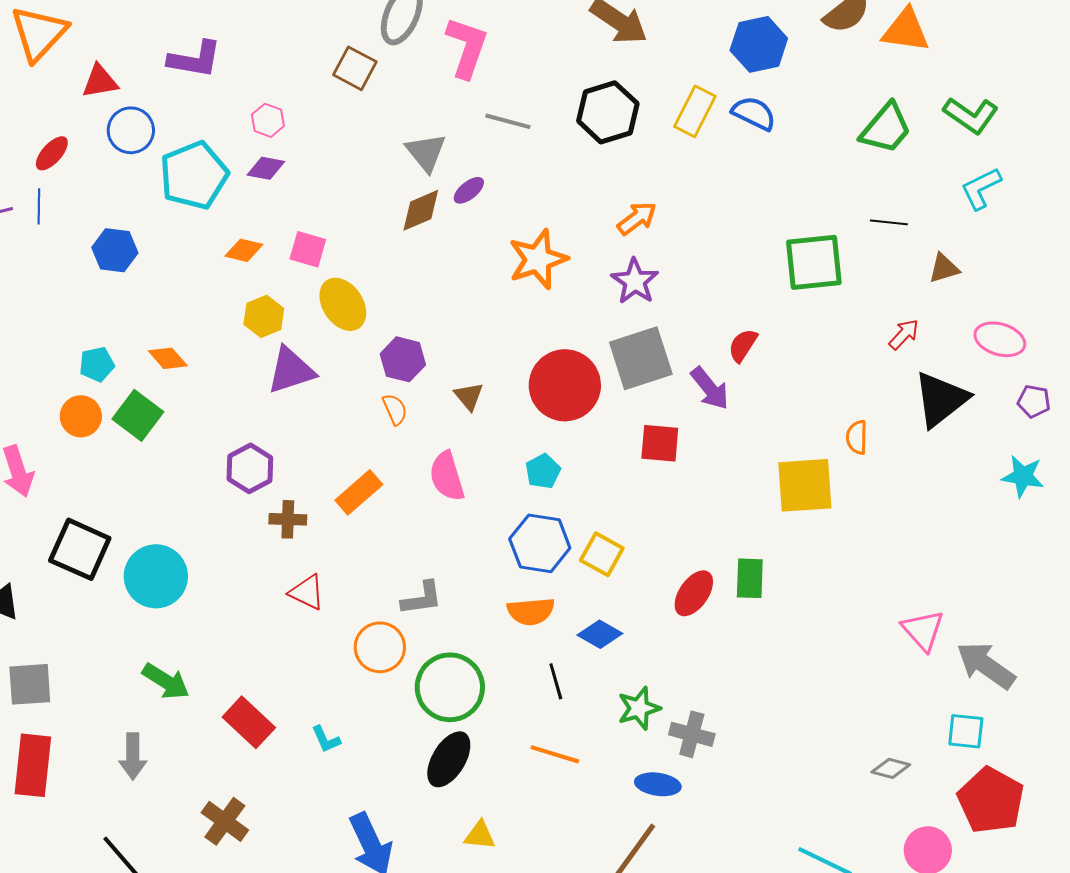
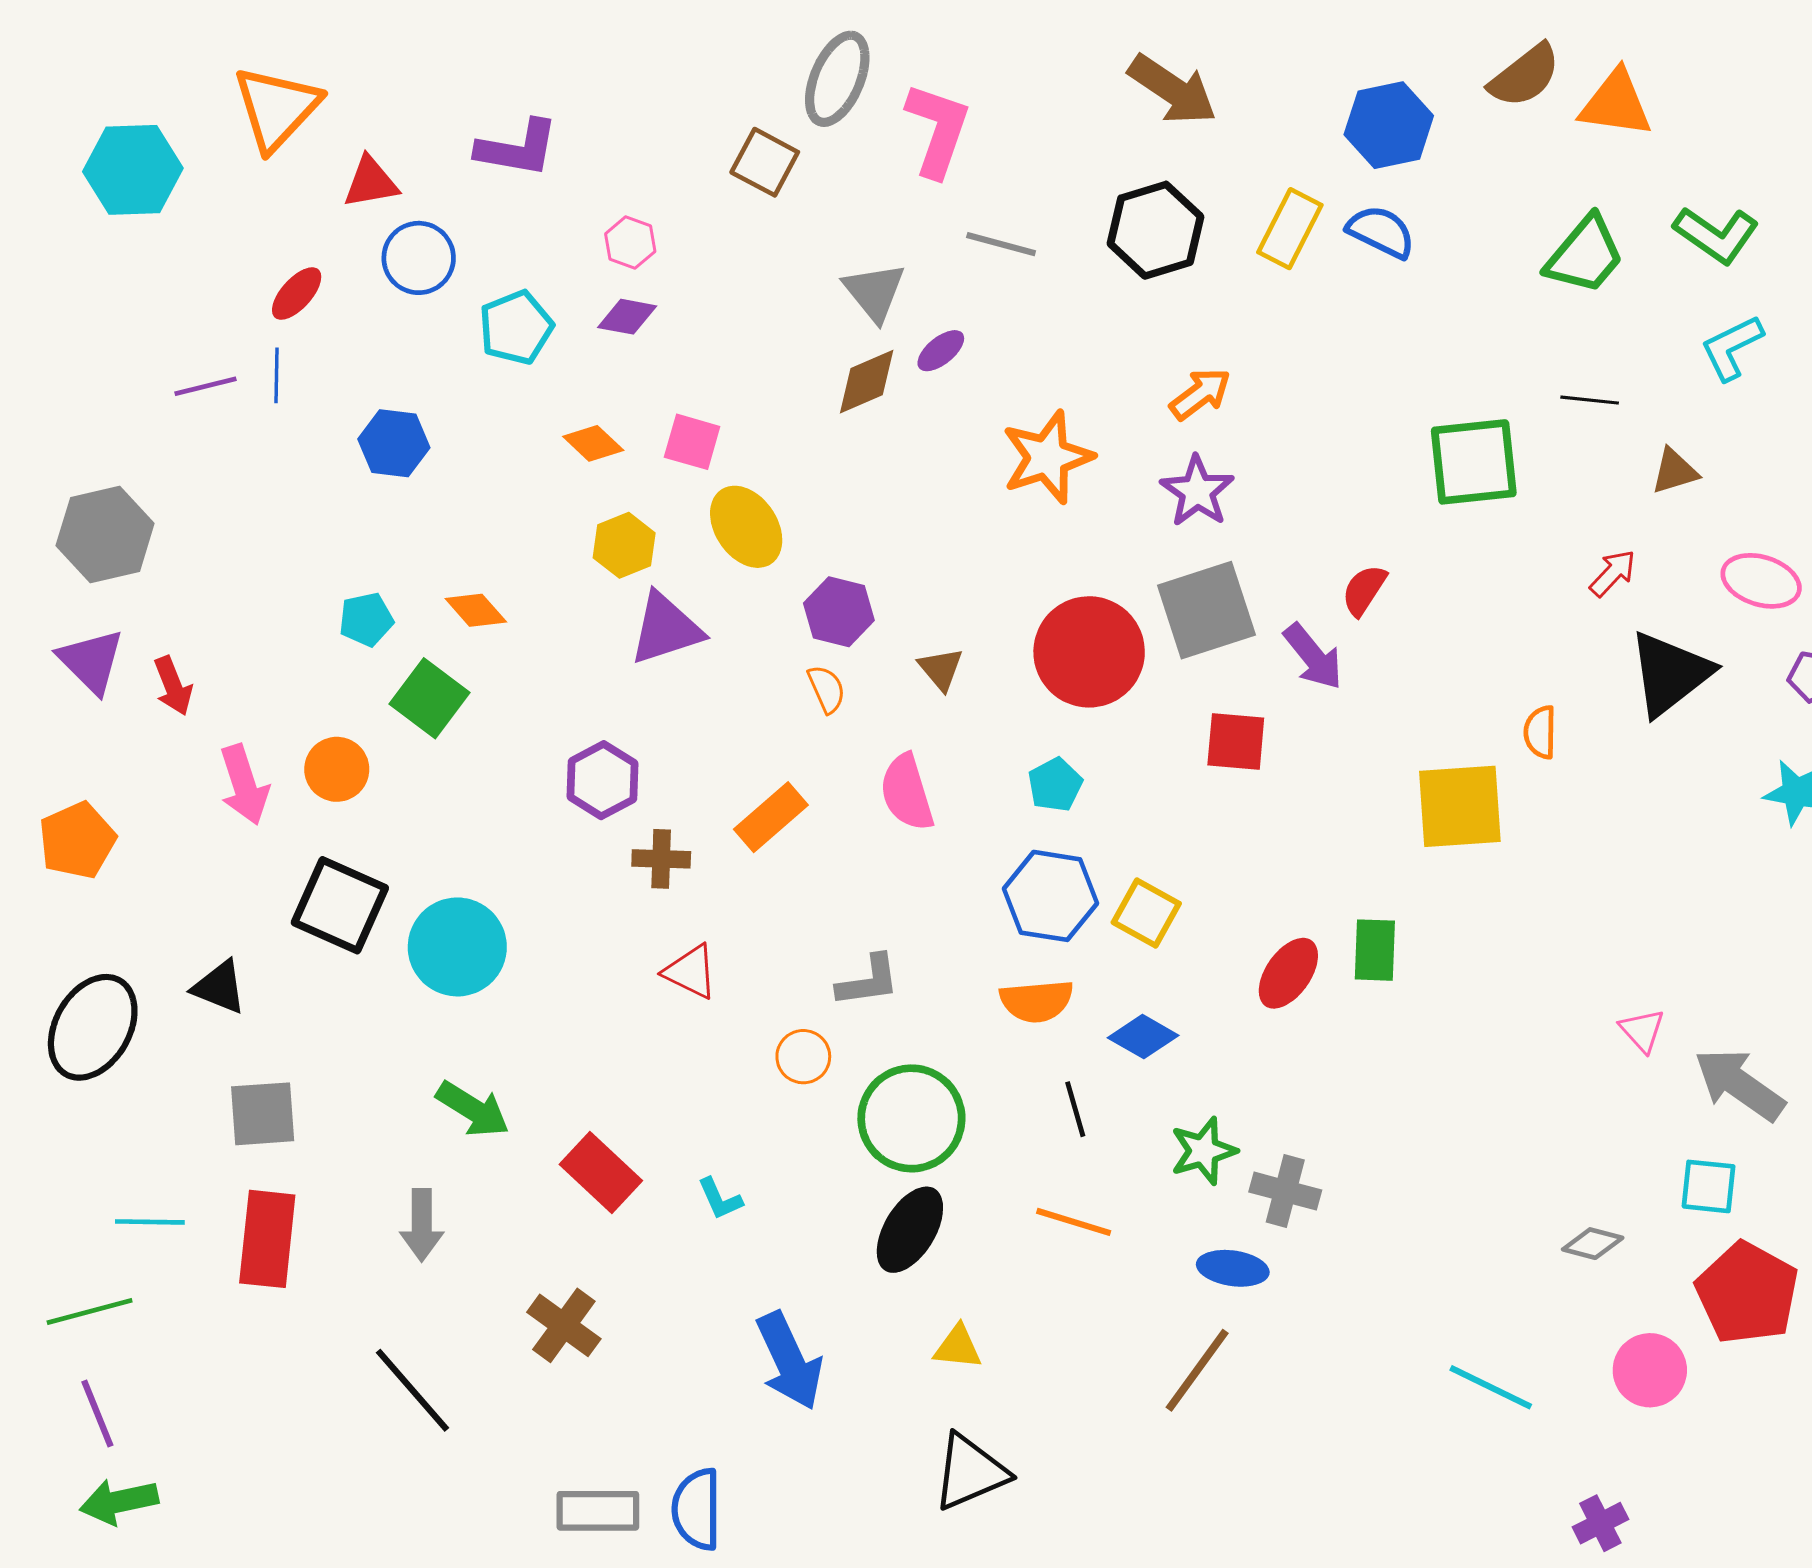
cyan pentagon: (194, 175) -> (516, 327), size x0.7
orange diamond: (244, 250) -> (593, 443), turned 30
orange circle: (81, 416) -> (337, 769), moved
pink triangle: (923, 630) -> (1642, 1030), size x0.7
orange circle: (380, 647) -> (803, 1057), size x0.7

